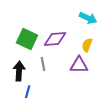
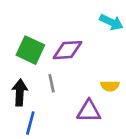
yellow semicircle: (87, 45) -> (110, 86), moved, turned -112
purple triangle: (79, 65) -> (89, 111), moved

